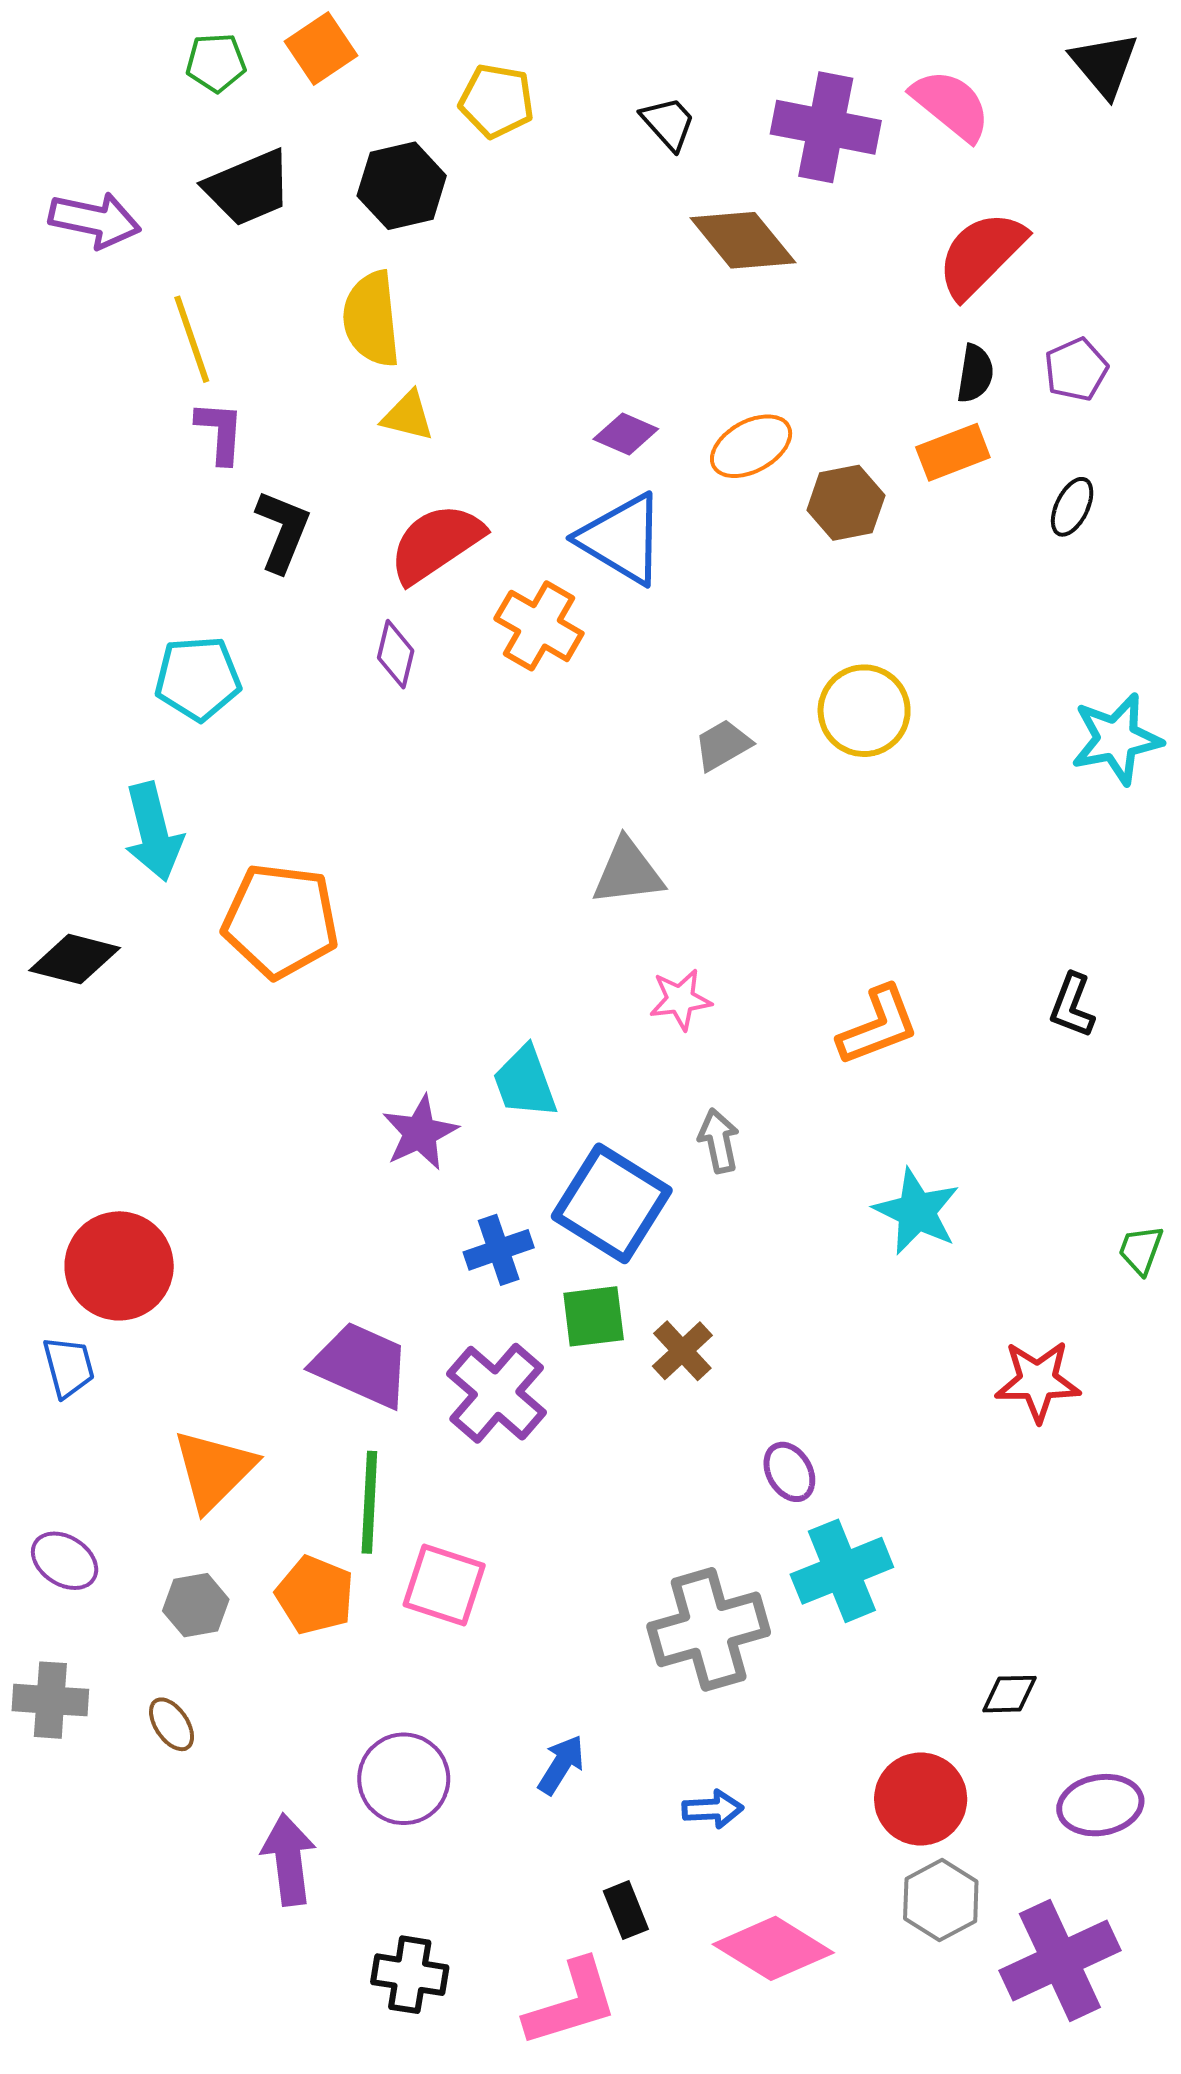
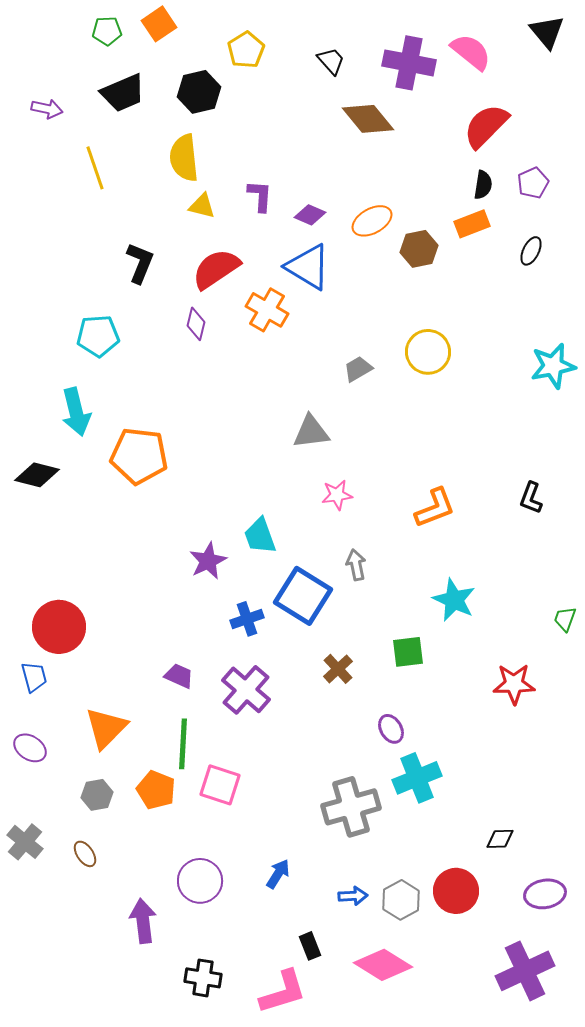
yellow pentagon: (497, 101) -> (246, 50), turned 30
purple arrow: (95, 220) -> (47, 109), size x0.7
purple L-shape: (220, 432) -> (260, 196), moved
green square: (594, 1316) -> (408, 652), moved
purple trapezoid: (361, 1365) -> (179, 676), size x0.6
purple ellipse: (65, 1561) -> (30, 748), moved
gray cross: (50, 1700) -> (25, 842), turned 36
gray hexagon: (941, 1900) -> (401, 900), moved

